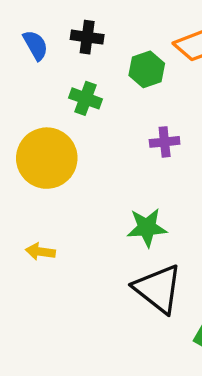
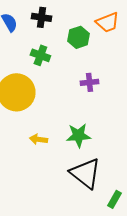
yellow arrow: (40, 252) -> (38, 139), moved

